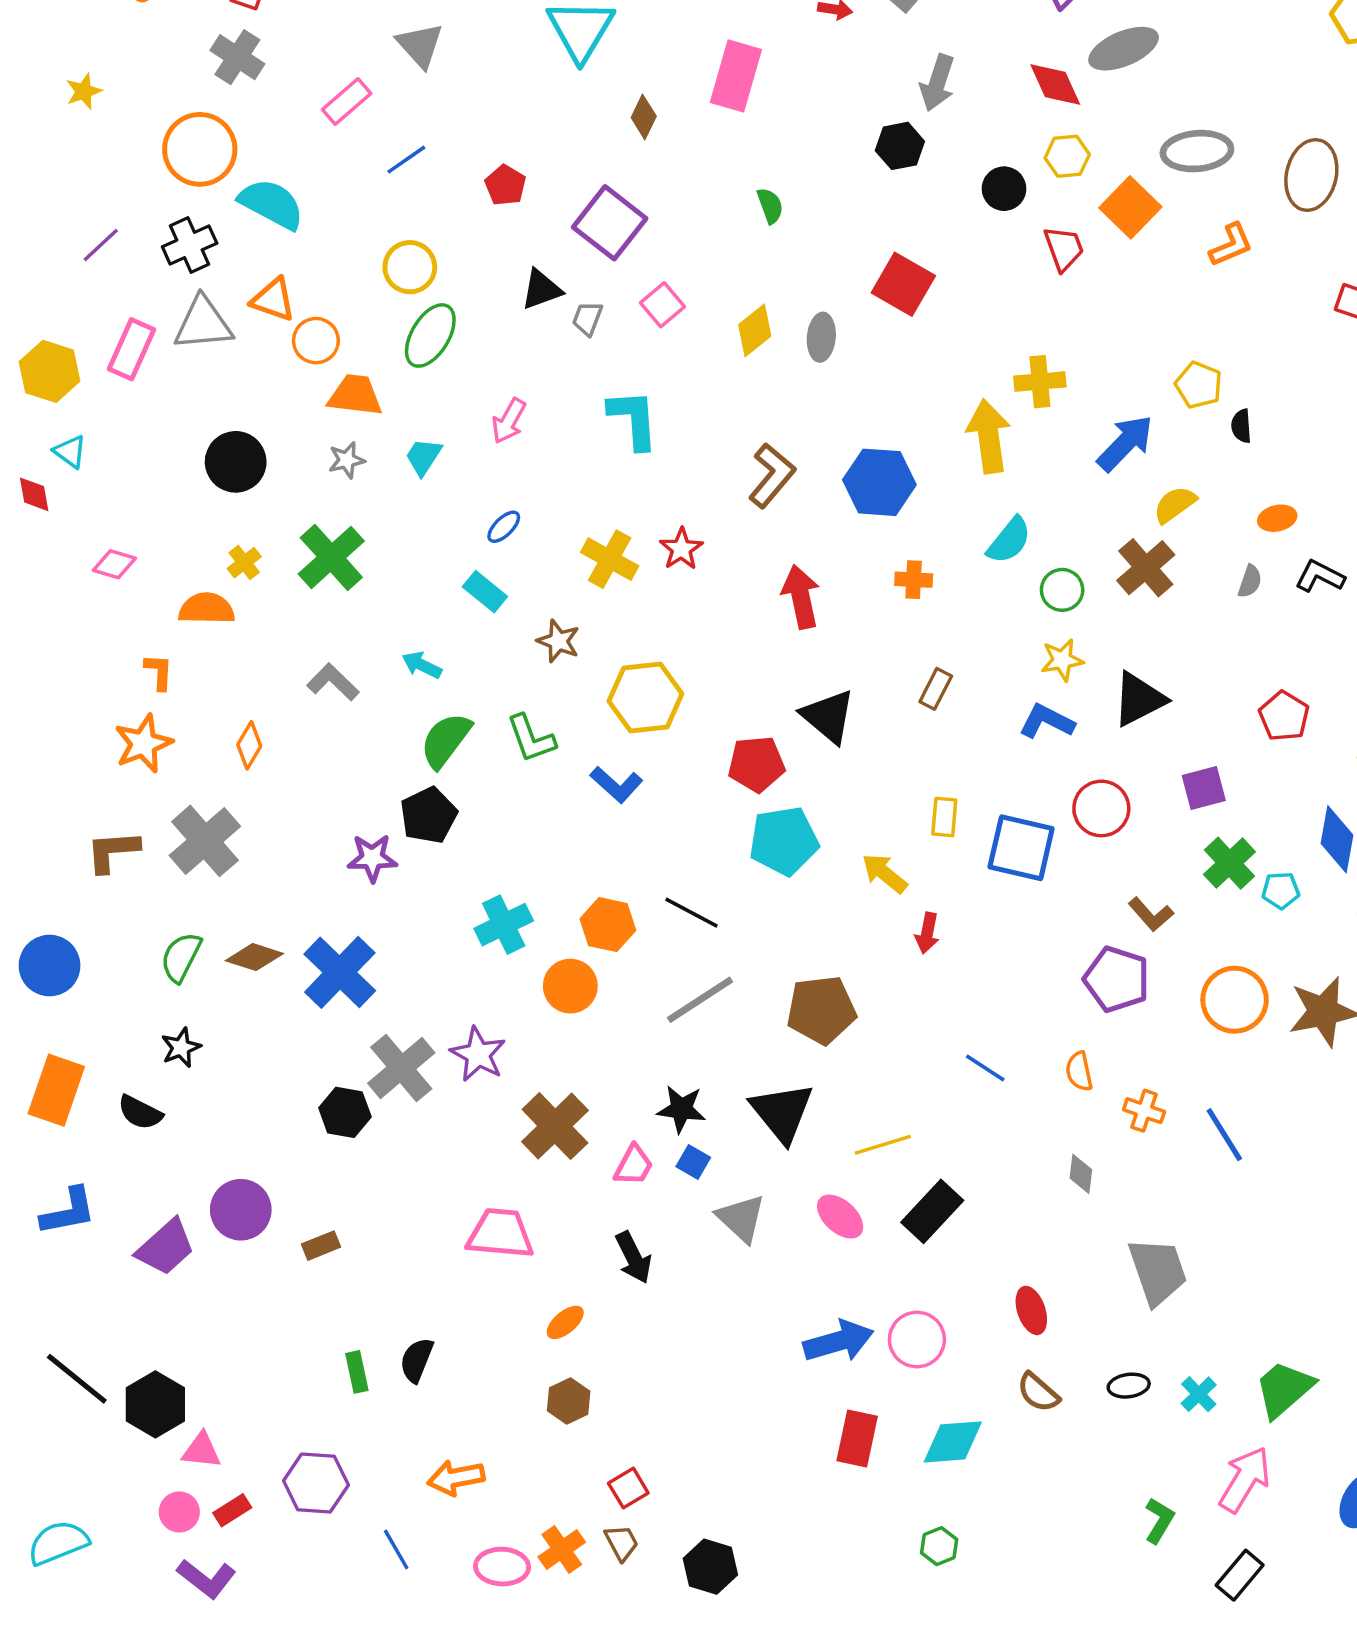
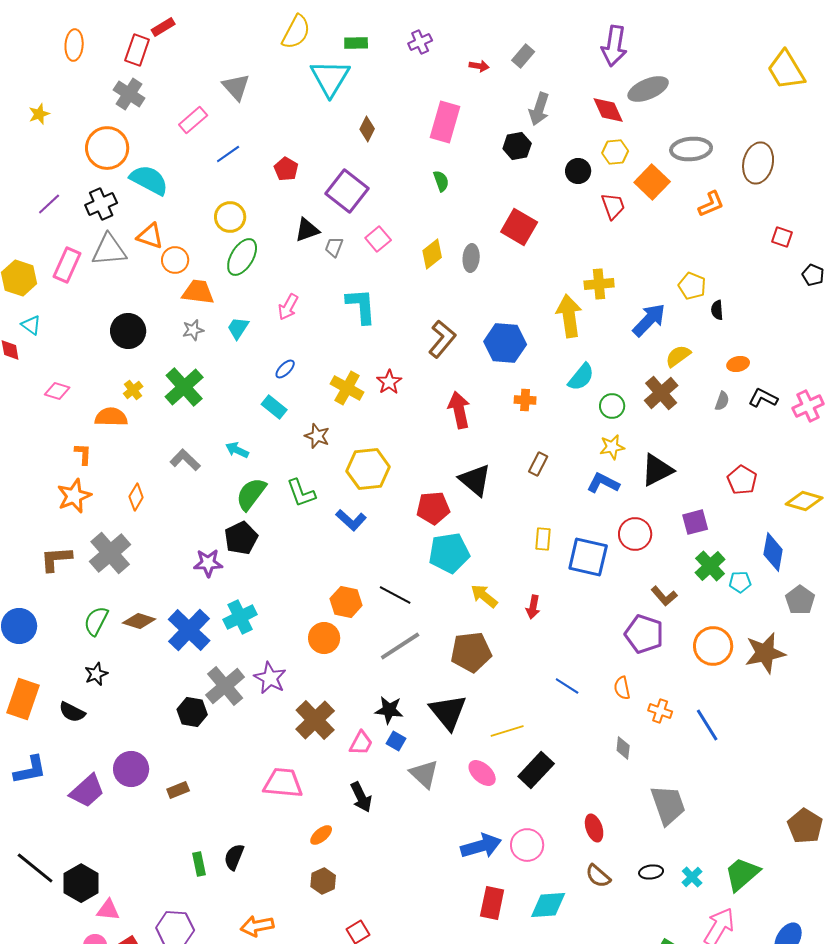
pink rectangle: (736, 76) -> (445, 122), moved
yellow arrow: (884, 873) -> (484, 596), moved
cyan cross: (504, 925) -> (240, 617), moved

